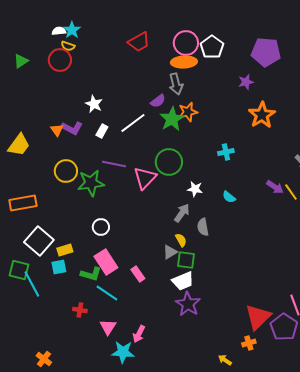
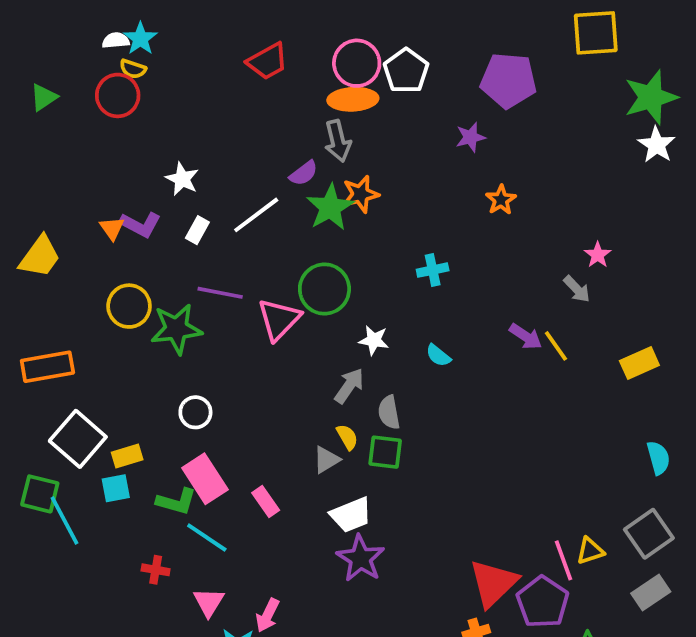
orange star: (262, 115) -> (501, 200), size x0.6
green square: (186, 260) -> (385, 452), moved

